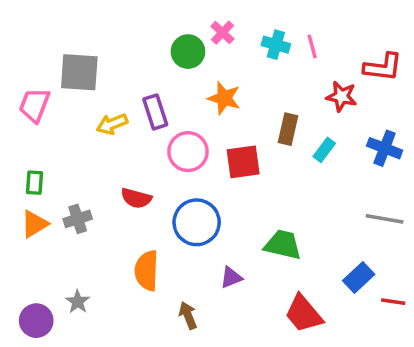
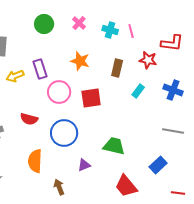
green circle: (188, 52) -> (44, 24), moved
brown rectangle: (288, 129) -> (117, 68), moved
red line: (393, 302) -> (178, 193), moved

